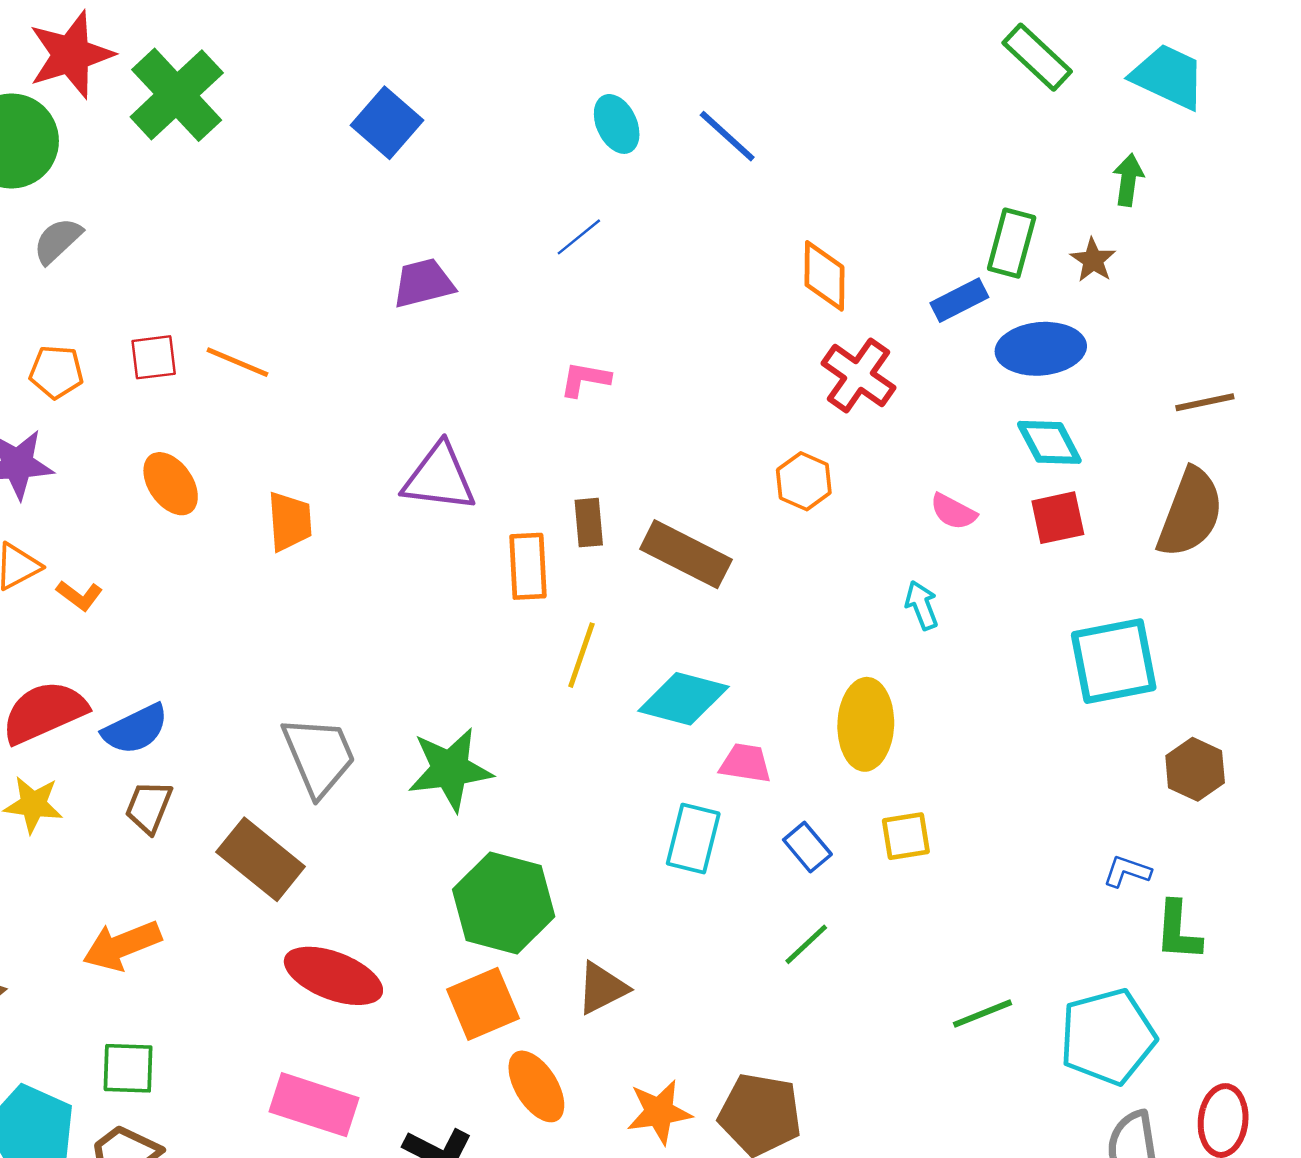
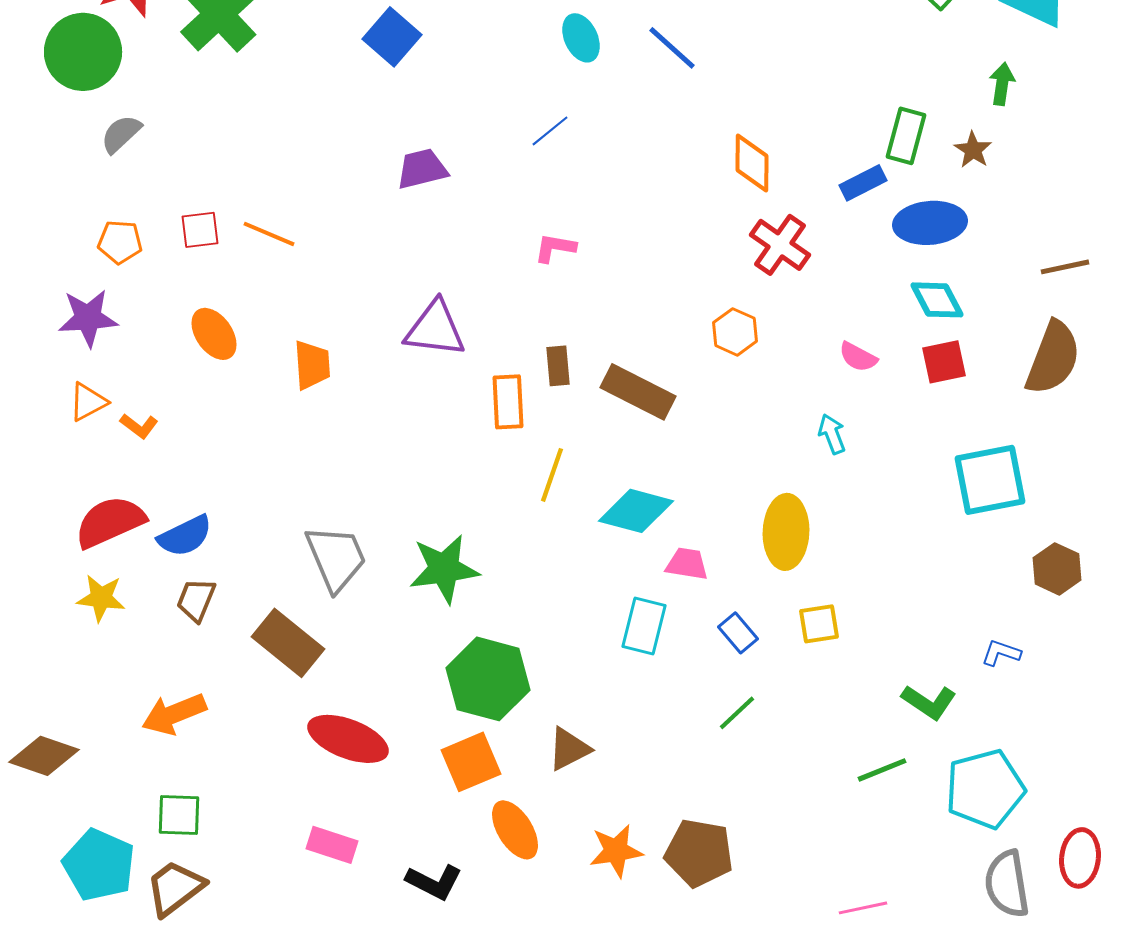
green L-shape: (1178, 931) -> (929, 702), moved, turned -60
pink rectangle: (314, 1105) -> (332, 845), size x0.7

